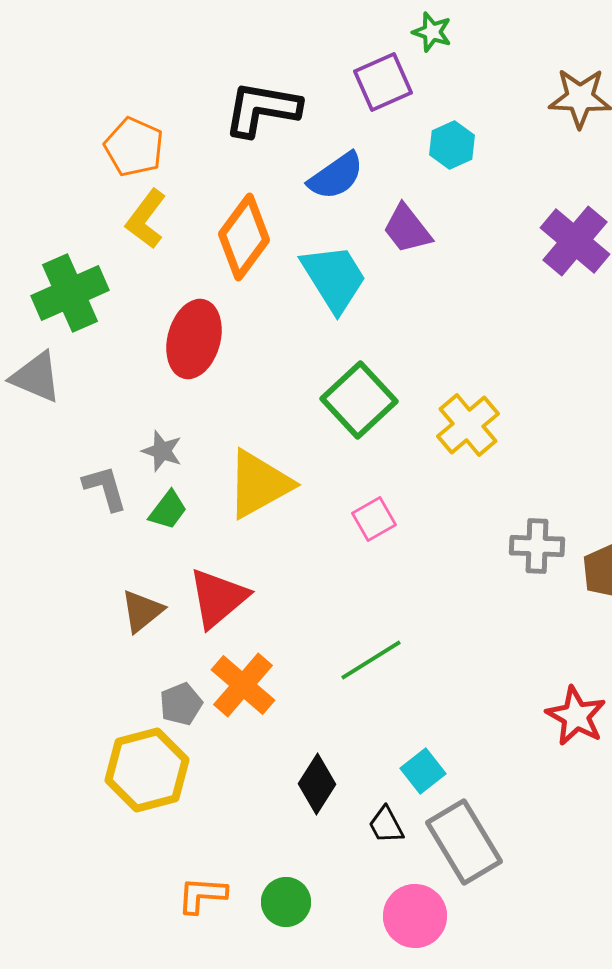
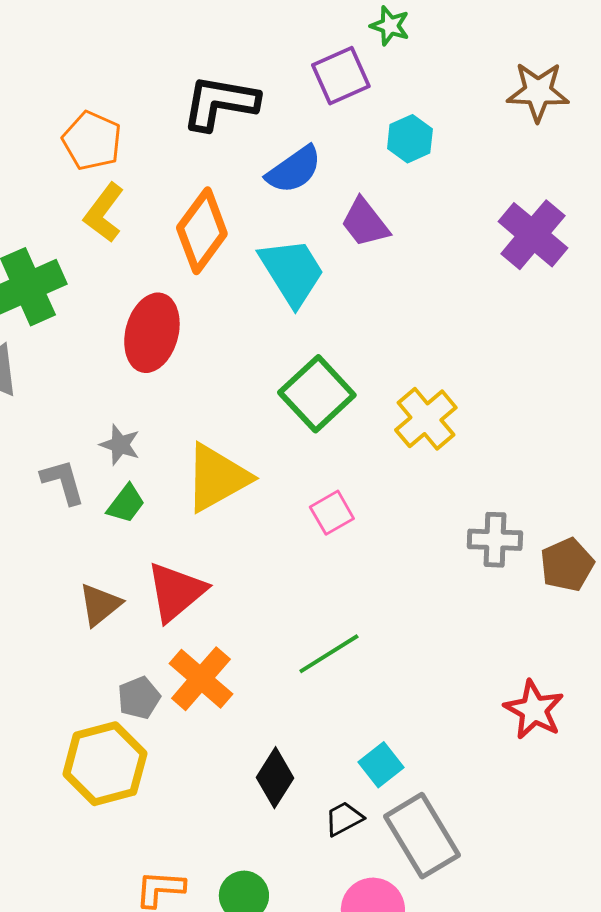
black trapezoid: (386, 825) -> (344, 819), turned 90

